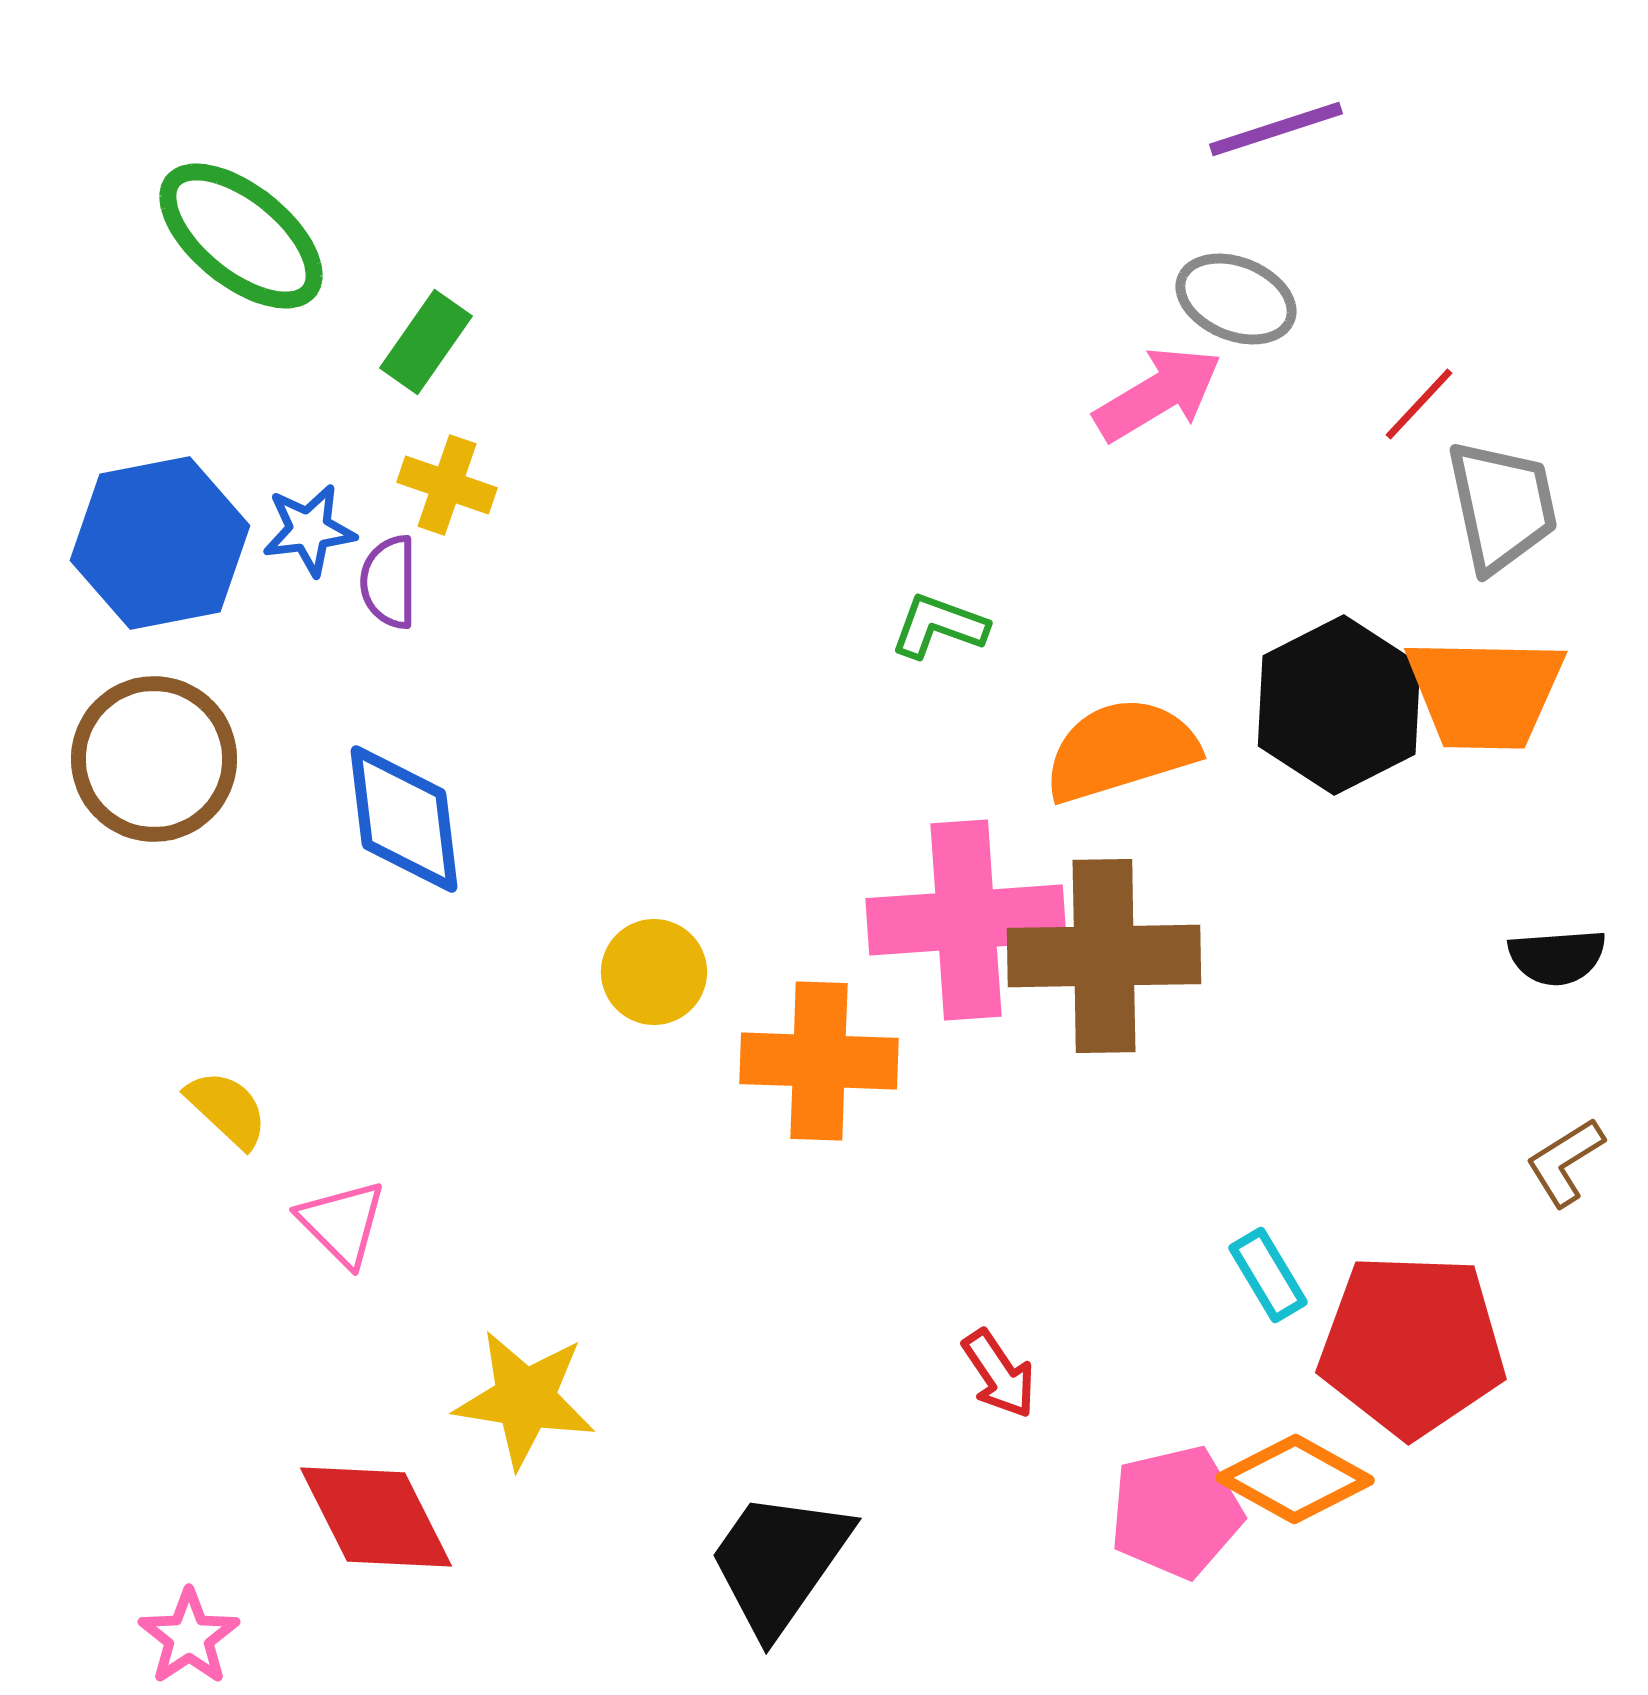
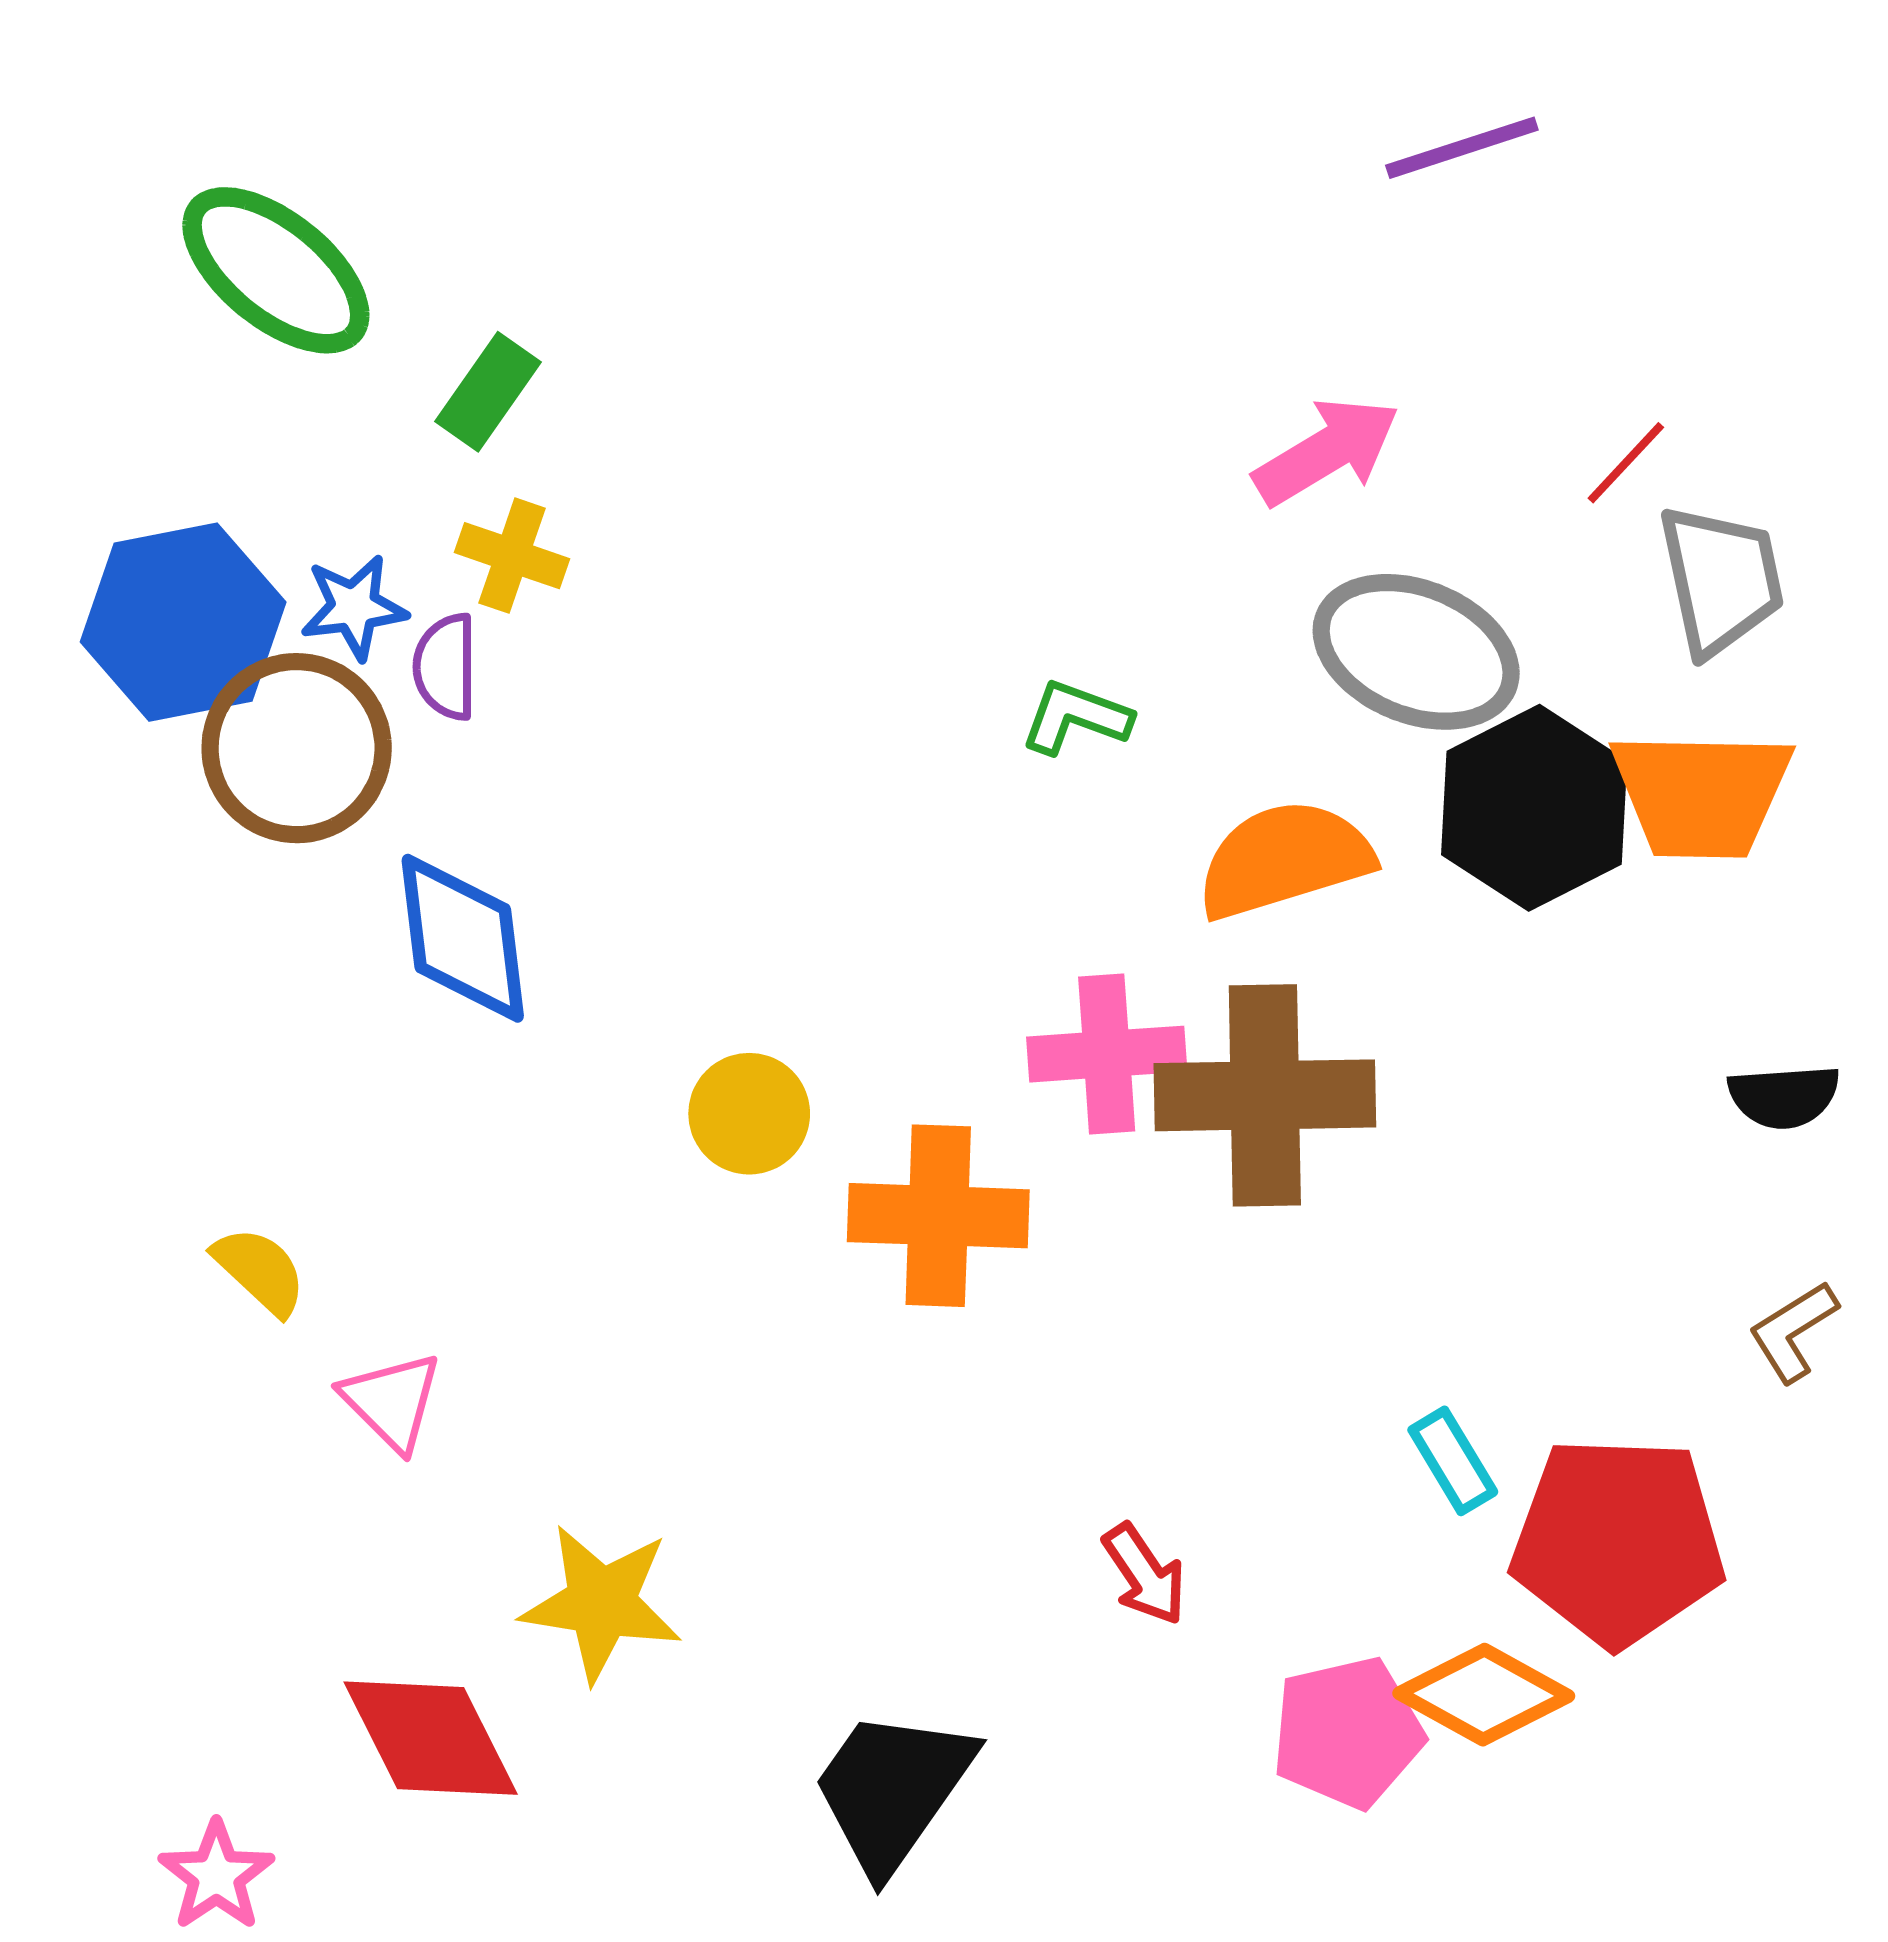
gray ellipse: (1236, 299) -> (1416, 652), moved, size x1.5
brown circle: (154, 759) -> (297, 748), moved
pink cross: (966, 920) -> (1107, 1054), size x0.7

